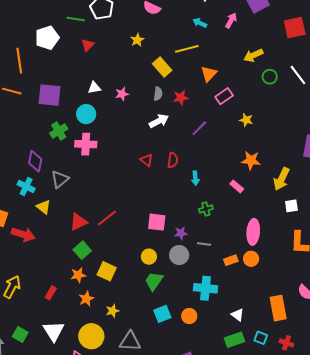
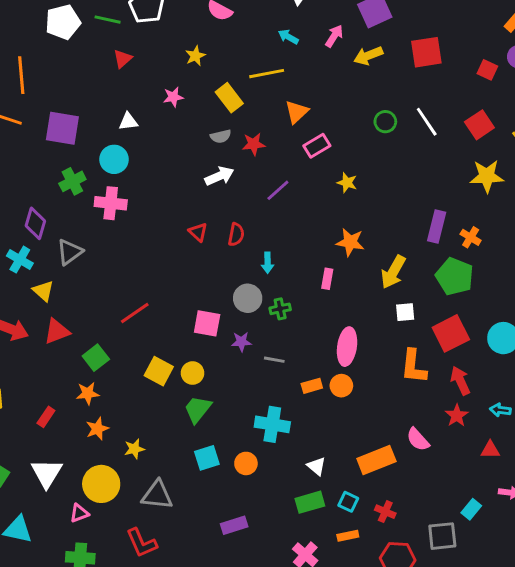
white pentagon: (47, 38) -> (63, 22), moved
yellow arrow: (253, 55) -> (368, 56), moved
pink star: (122, 94) -> (173, 97), moved
gray semicircle: (158, 94) -> (221, 136), turned 64
pink rectangle: (237, 186) -> (327, 279), turned 56
red triangle: (78, 222) -> (57, 331), moved
gray circle: (179, 255) -> (248, 298), moved
yellow square: (107, 271) -> (159, 371), moved
orange rectangle: (278, 308) -> (376, 460), turned 75

